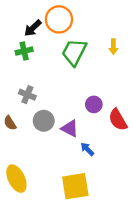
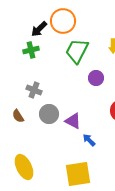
purple circle: (94, 104) -> (96, 78), moved

